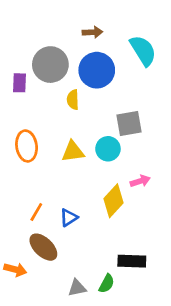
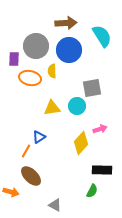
brown arrow: (93, 32) -> (66, 23), size x1.5
orange ellipse: (27, 146) -> (30, 78), moved, turned -70
blue triangle: (69, 218) -> (39, 137), moved
black rectangle: (132, 261) -> (102, 170), moved
green semicircle: (107, 284) -> (92, 191), moved
gray triangle: (77, 288) -> (55, 205), turned 40

